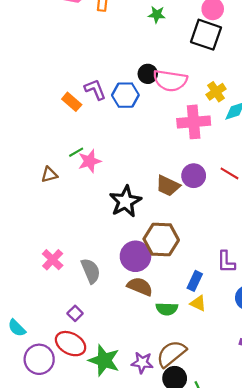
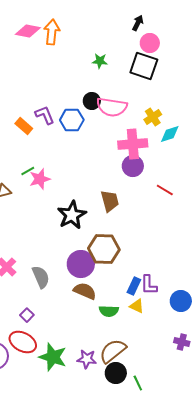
green star: (157, 15) -> (100, 61), moved
purple circle: (194, 176) -> (133, 166), moved
brown trapezoid: (168, 186) -> (110, 201), turned -130
purple L-shape: (226, 262) -> (149, 285), moved

